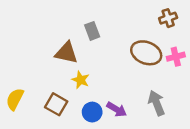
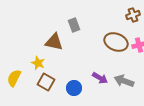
yellow star: (81, 80) -> (38, 63), moved
gray arrow: (156, 103) -> (124, 81), turned -48
purple arrow: (117, 109) -> (100, 78), moved

